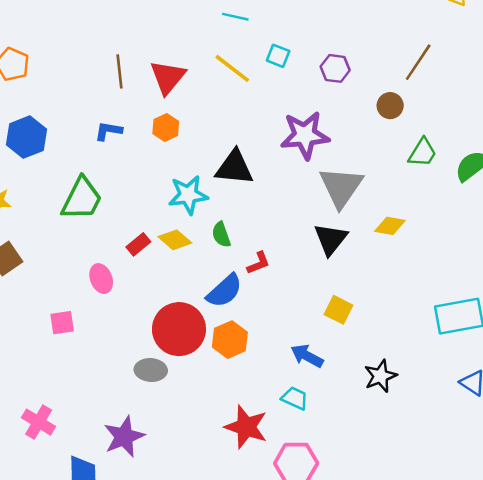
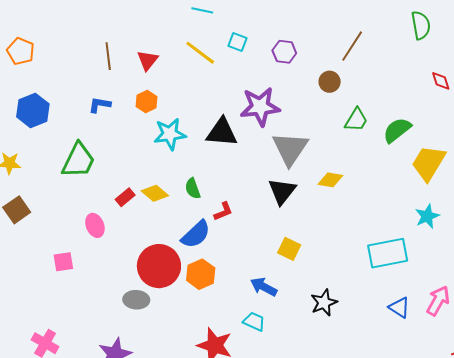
red triangle: (168, 77) -> (148, 60), size x0.7
black triangle: (234, 168) -> (222, 132), moved
cyan star: (188, 195) -> (170, 134), moved

